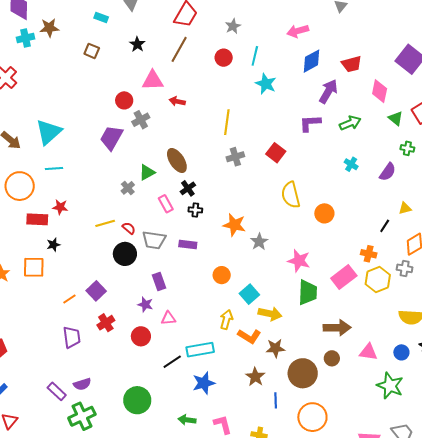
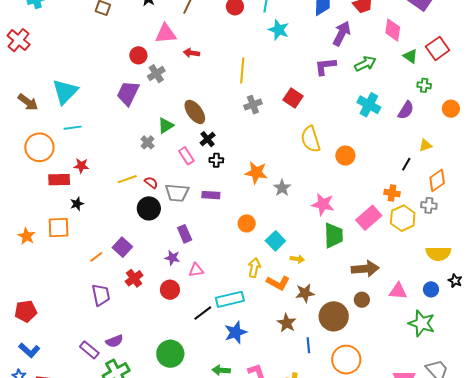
cyan cross: (351, 164) -> (369, 105), size x1.6
yellow arrow: (270, 314) -> (297, 259), size x0.6

